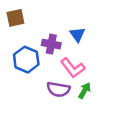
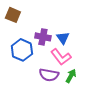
brown square: (15, 18) -> (13, 15), turned 35
blue triangle: (77, 35) -> (63, 38), moved

